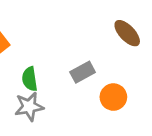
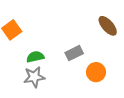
green semicircle: (30, 79) -> (35, 57), turned 84

